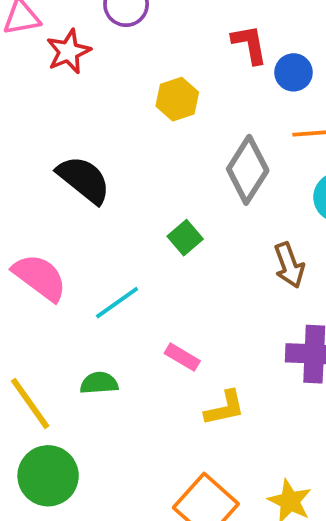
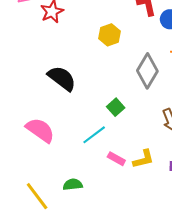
cyan line: (117, 303) -> (94, 135), moved
pink rectangle: (182, 357) -> (116, 159), moved
yellow L-shape: (225, 408) -> (143, 159), moved

